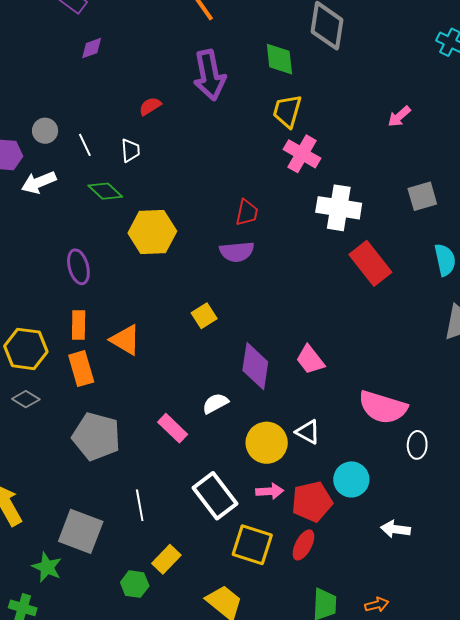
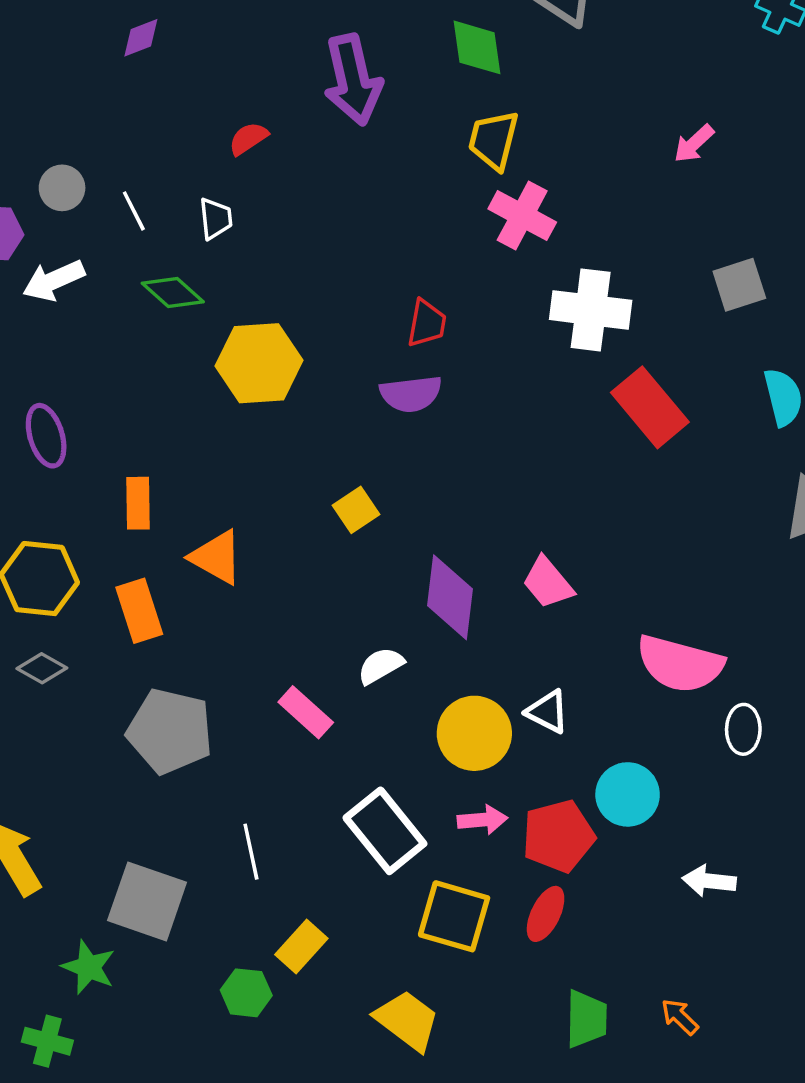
purple ellipse: (78, 267) -> (46, 436), moved
orange rectangle: (79, 325) -> (138, 503), moved
orange arrow: (377, 605) -> (680, 1017), turned -120

